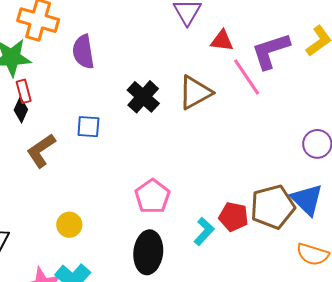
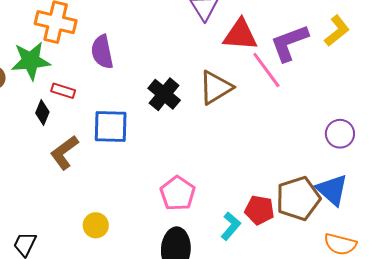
red triangle: (222, 41) -> (240, 35), size x1.5
red rectangle: (24, 91) -> (63, 91), moved, turned -55
blue square: (88, 127) -> (111, 126), size x1.5

